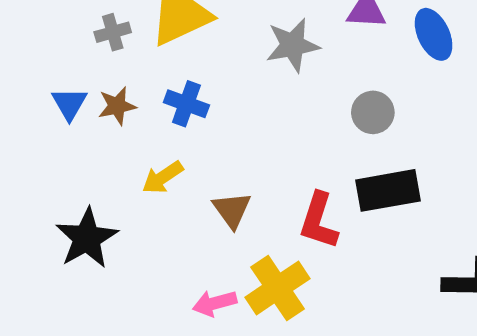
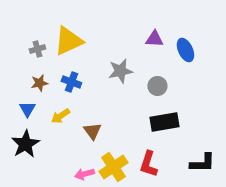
gray star: (293, 45) -> (120, 71), moved
blue triangle: (69, 104) -> (27, 109), moved
red L-shape: (319, 221) -> (148, 164), moved

